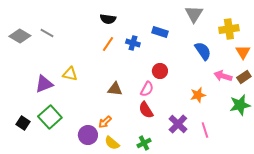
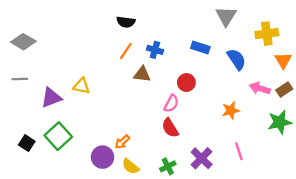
blue rectangle: (160, 32) -> (200, 48), moved
gray line: (47, 33) -> (20, 79), moved, turned -32
brown triangle: (115, 89) -> (142, 74), moved
purple cross: (178, 124) -> (202, 158), moved

